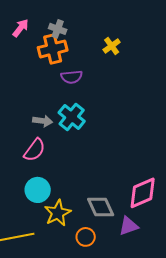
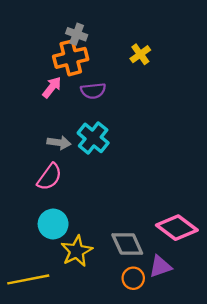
pink arrow: (21, 28) -> (52, 87), moved
pink diamond: (143, 193) -> (177, 228), turned 60
orange circle: (86, 237) -> (133, 278), moved

